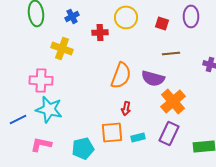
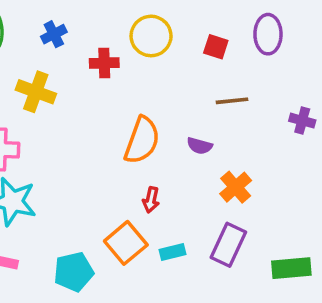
purple semicircle: (153, 78) -> (200, 146), size x0.6
orange cross: (173, 101) -> (236, 187), size x0.7
orange square: (112, 132) -> (126, 243), turned -35

